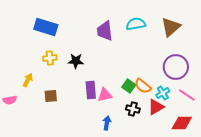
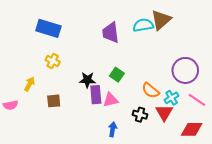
brown triangle: (171, 27) -> (161, 20), moved
yellow cross: (50, 58) -> (53, 61), turned 32
black star: (76, 61) -> (87, 80), moved
green square: (129, 86) -> (117, 75), moved
red triangle: (156, 107) -> (164, 113), turned -30

